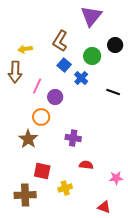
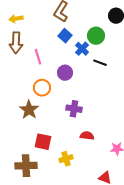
yellow arrow: (25, 49) -> (16, 19), moved
green circle: (92, 56) -> (96, 36), moved
pink line: (37, 86) -> (38, 57), turned -42
black line: (113, 92) -> (100, 63), moved
purple circle: (55, 97) -> (65, 73), moved

